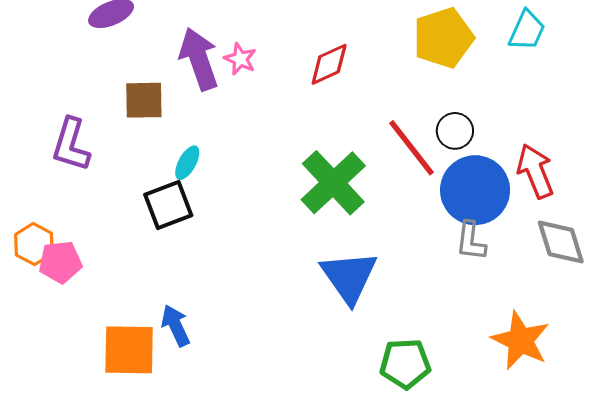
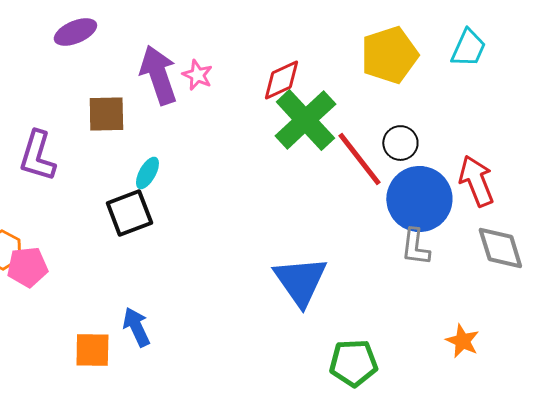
green cross: (333, 183) -> (305, 120), moved
orange star: (521, 340) -> (462, 341), size x0.6
orange square: (129, 350) -> (92, 350), size x0.7

